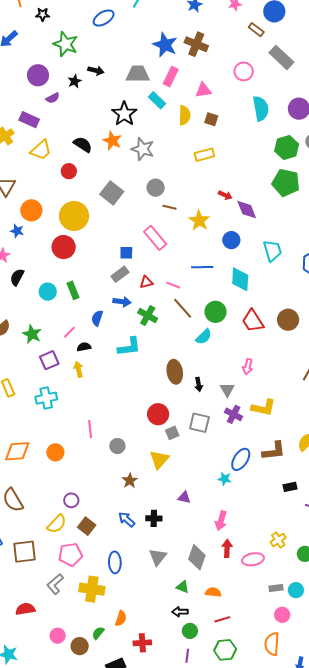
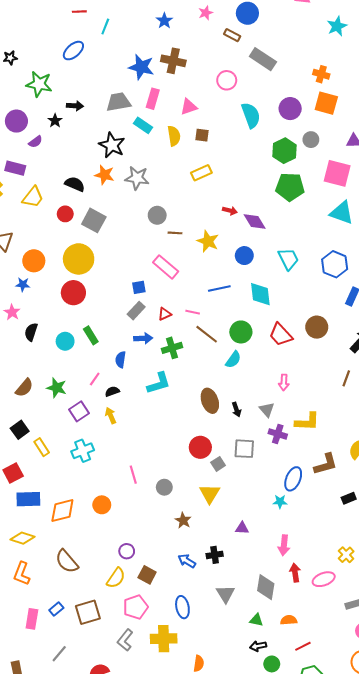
gray square: (112, 193) -> (94, 220), moved
green cross: (148, 316) -> (172, 348), turned -36

